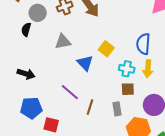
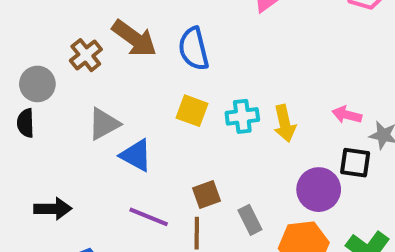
blue semicircle: (143, 44) -> (194, 49), moved
blue triangle: (85, 63) -> (136, 155), moved
cyan cross: (127, 69) -> (242, 116), moved
brown square: (128, 89) -> (206, 195), moved

